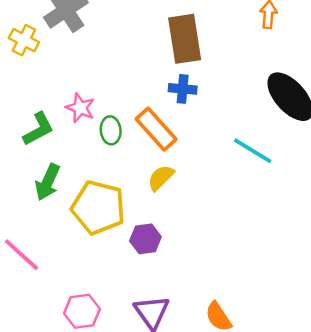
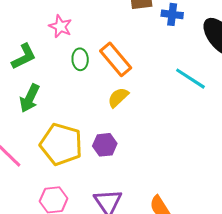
blue cross: (183, 89) -> (172, 14), moved
pink star: (80, 108) -> (60, 26), moved
yellow pentagon: (98, 208) -> (61, 144), moved

